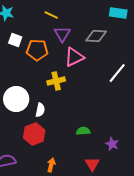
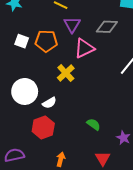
white square: (15, 40) -> (22, 41), moved
yellow cross: (56, 81) -> (66, 73), turned -30
white semicircle: (40, 110) -> (49, 103), turned 48
green semicircle: (83, 131) -> (94, 124), turned 40

